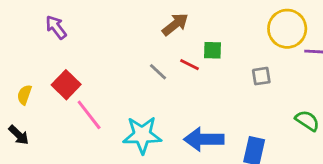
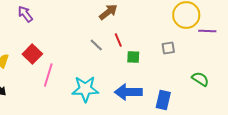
green square: (212, 50) -> (133, 57), moved
red line: (190, 65) -> (118, 40), turned 40
pink line: (89, 115) -> (48, 75), turned 55

